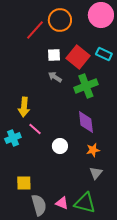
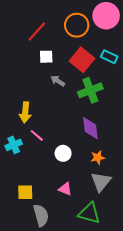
orange circle: (60, 20) -> (77, 25), moved
white square: (54, 55) -> (46, 57), moved
gray triangle: (96, 173) -> (101, 182), size x1.5
pink triangle: (62, 203) -> (65, 189), moved

